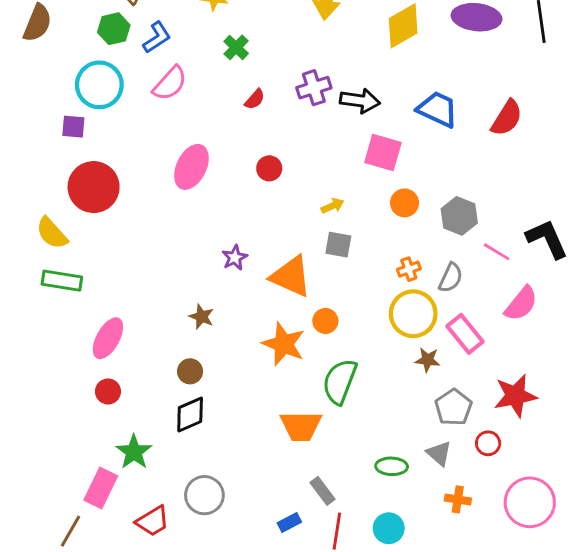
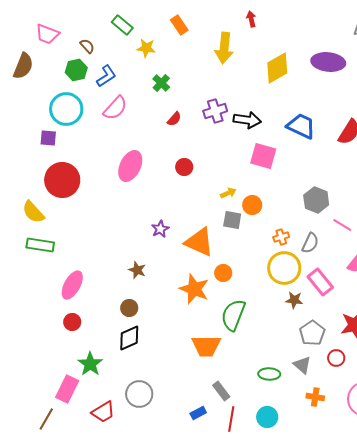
orange circle: (405, 203) -> (252, 205), moved

